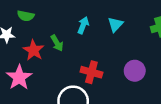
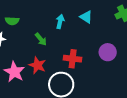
cyan triangle: (115, 24) -> (86, 17), turned -32
red star: (34, 50) -> (37, 65), moved

